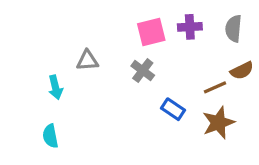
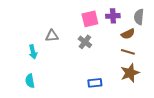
brown semicircle: (242, 71) -> (128, 34), moved
brown line: (215, 87) -> (128, 52), turned 40
blue rectangle: (173, 109) -> (95, 83), moved, turned -40

